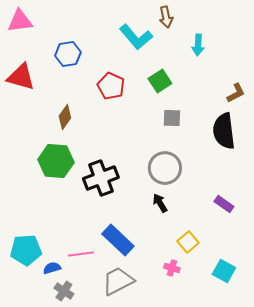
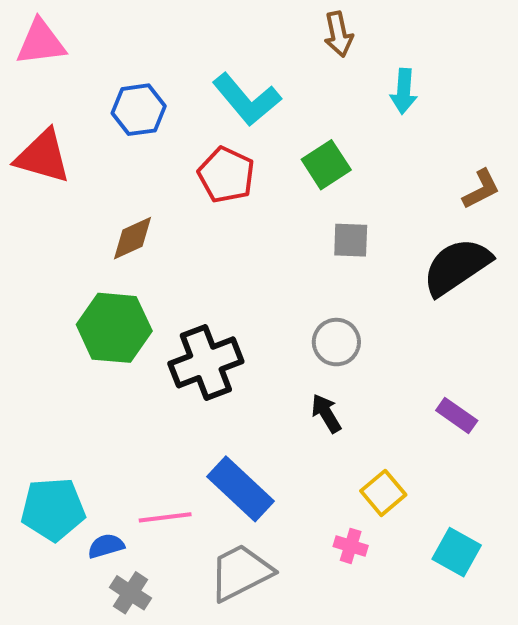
cyan L-shape: (136, 37) -> (247, 99), moved
brown diamond: (65, 117) -> (133, 238), turned 30
black semicircle: (224, 131) -> (457, 267), turned 63
gray circle: (165, 168) -> (336, 342), size x0.7

